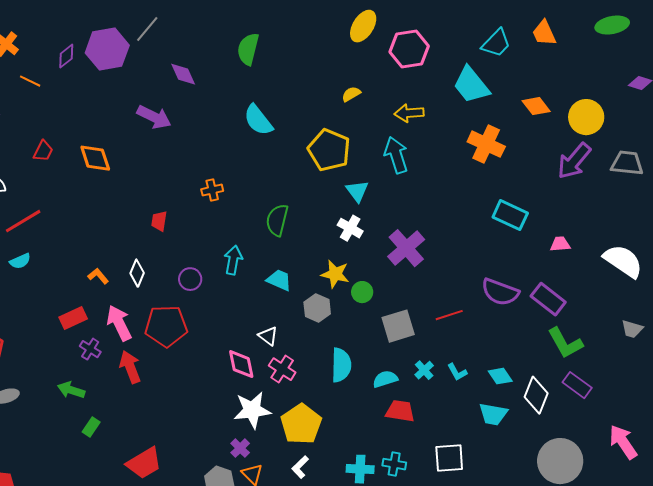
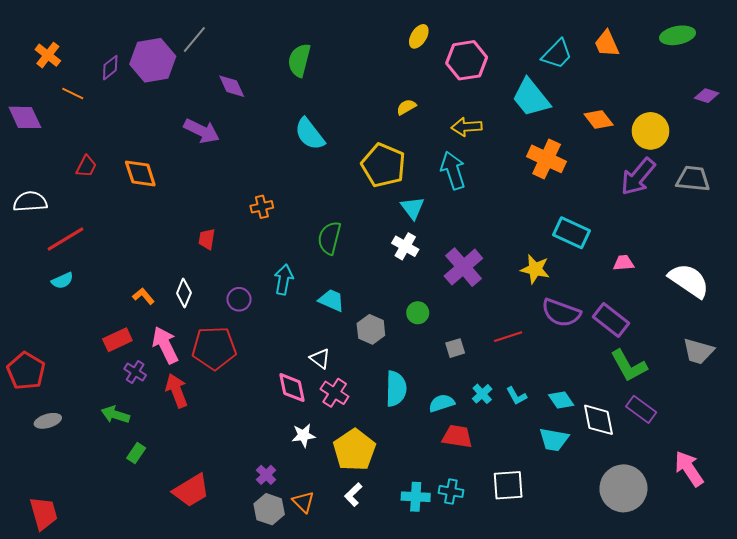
yellow ellipse: (363, 26) -> (419, 36), size x0.7
yellow star: (335, 274) -> (535, 269), moved
gray square: (398, 326) -> (455, 348), size x0.6
gray trapezoid: (632, 329) -> (698, 351), size x1.4
white diamond: (536, 395) -> (599, 420), turned -33
white star: (252, 410) -> (303, 435), size x0.6
purple cross: (240, 448) -> (266, 475), moved

